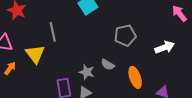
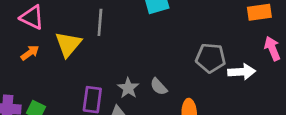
gray pentagon: (125, 35) -> (211, 58), moved
white arrow: (165, 47) -> (242, 72), moved

